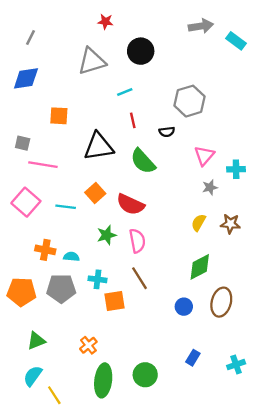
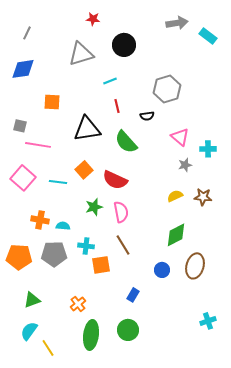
pink triangle: (204, 156) -> (180, 137), turned -30
yellow semicircle: (199, 223) -> (175, 196), turned 35
blue rectangle: (193, 358) -> (133, 295), moved

